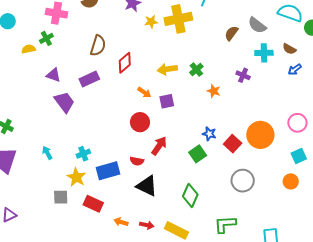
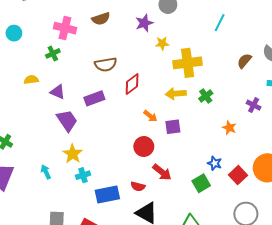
yellow cross: (178, 19) -> (188, 63), moved
brown semicircle: (98, 46) -> (106, 64), turned 60
yellow semicircle: (28, 49) -> (31, 80), moved
orange star: (214, 91) -> (229, 128), moved
red arrow: (159, 146) -> (162, 172), turned 90
yellow star: (76, 177) -> (73, 154), moved

